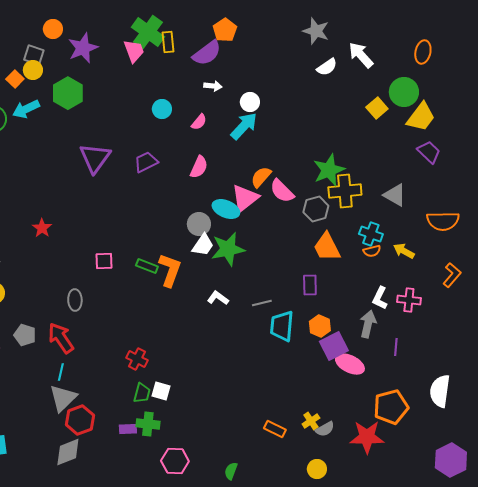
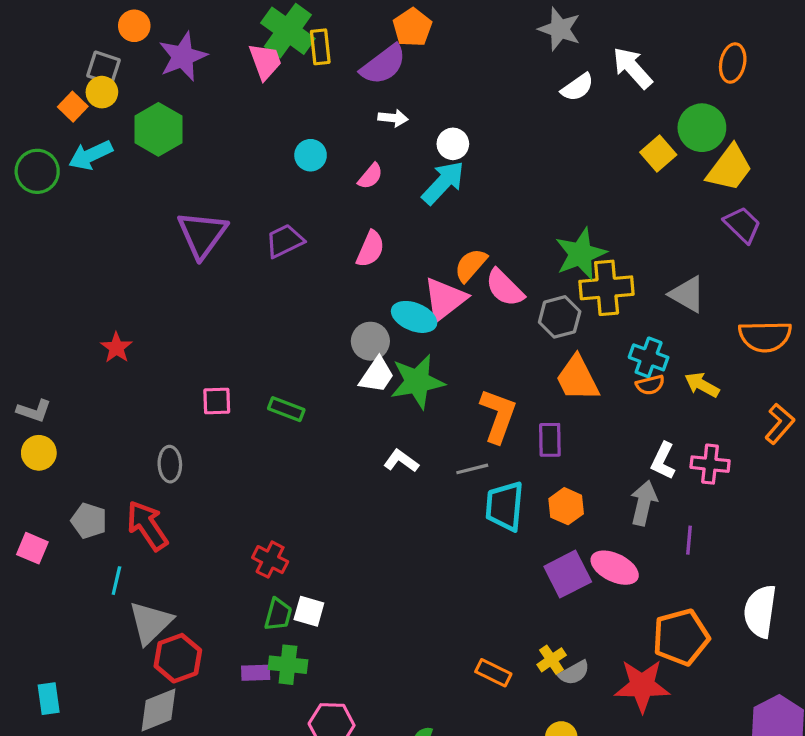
orange L-shape: (170, 270) -> (498, 416), moved
purple square: (334, 346) -> (568, 574), moved
cyan line: (61, 372) -> (116, 581), moved

